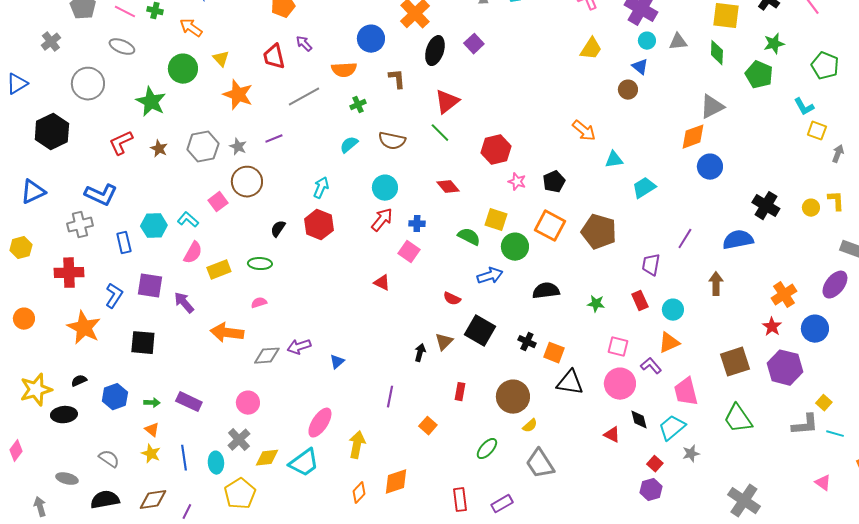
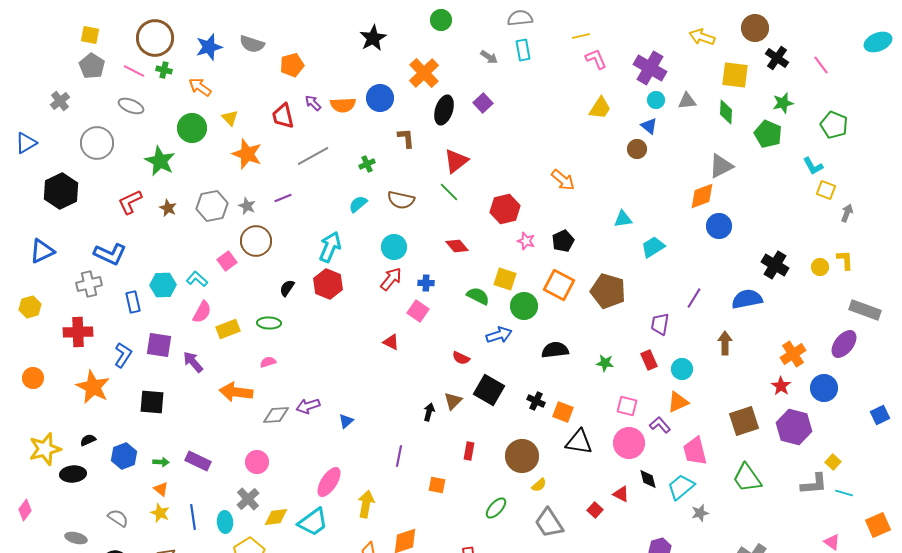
orange semicircle: (344, 70) -> (343, 105), moved
orange arrow: (584, 131) -> (563, 180), moved
cyan arrow: (321, 188) -> (330, 247), size x1.4
orange square: (428, 426) -> (437, 485), turned -30
red square: (655, 464) -> (595, 510), moved

